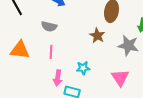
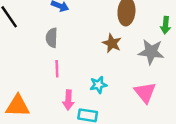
gray semicircle: (49, 26) -> (52, 38), turned 84
orange triangle: (20, 50) -> (18, 106), moved

